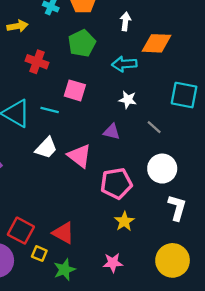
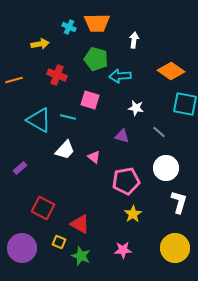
green pentagon: (82, 43) -> (96, 59), turned -30
orange diamond: (156, 43) -> (171, 71), moved, turned 32
cyan arrow: (124, 64) -> (120, 76), moved
pink triangle: (79, 156) -> (94, 157), size x0.6
red square: (21, 231) -> (43, 208), moved
green star: (65, 270) -> (81, 256), turned -30

